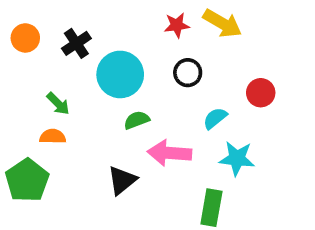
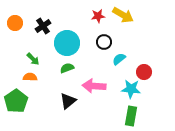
red circle: (261, 93) -> (144, 72), moved
cyan semicircle: (215, 118) -> (119, 59), moved
green semicircle: (137, 120) -> (67, 68), moved
green rectangle: (211, 208) -> (131, 116), moved

